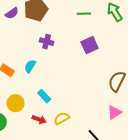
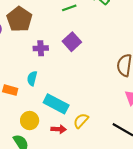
purple square: (90, 45) -> (72, 42), moved
cyan rectangle: (44, 96) -> (56, 104), size x1.6

